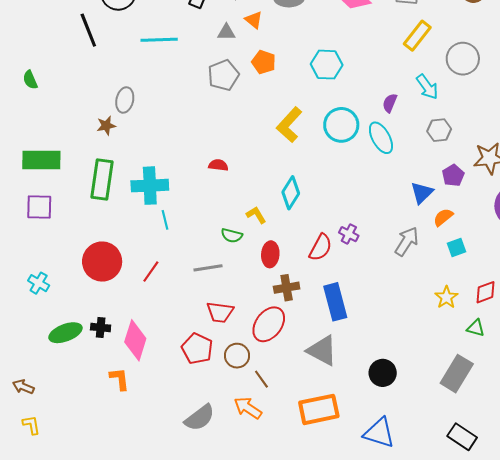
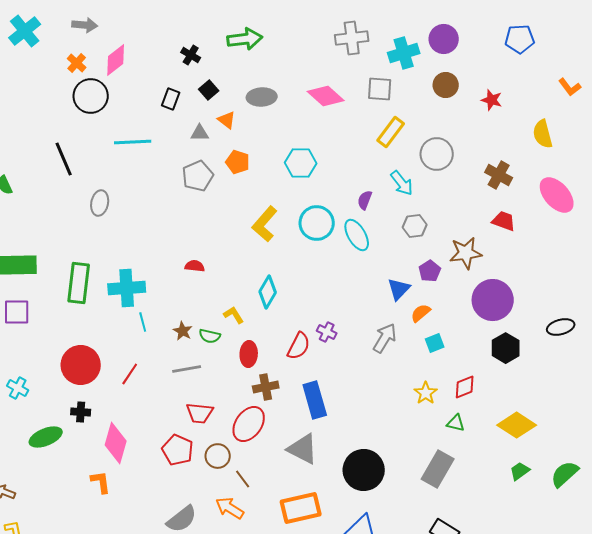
black line: (88, 30) -> (64, 159), moved
brown star: (106, 126) -> (183, 331), moved, turned -30
black cross: (101, 327) -> (81, 412), moved
black circle: (383, 373) -> (364, 470), size x1.5

